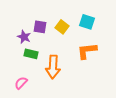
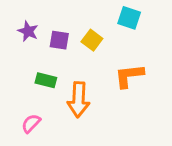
cyan square: (87, 22) -> (129, 18), moved
purple star: (24, 37) -> (28, 31), moved

